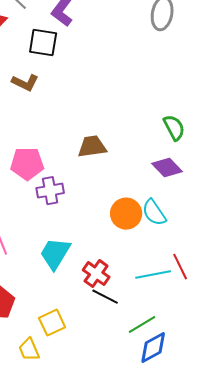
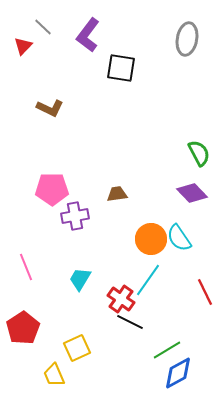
black square: (43, 43) -> (121, 68), moved
brown trapezoid: (92, 147) -> (117, 194), moved, size x0.7
cyan trapezoid: (55, 254) -> (80, 279), size x0.7
cyan line: (153, 275) -> (148, 280), moved, turned -44

